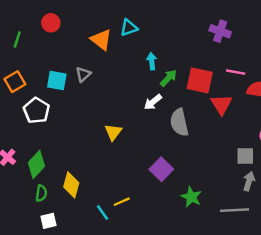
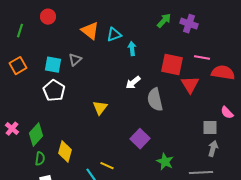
cyan triangle: (129, 28) -> (114, 35), moved
green arrow: (168, 78) -> (164, 21), moved
white pentagon: (36, 110) -> (54, 91), moved
yellow line: (122, 202) -> (107, 166), turned 48

